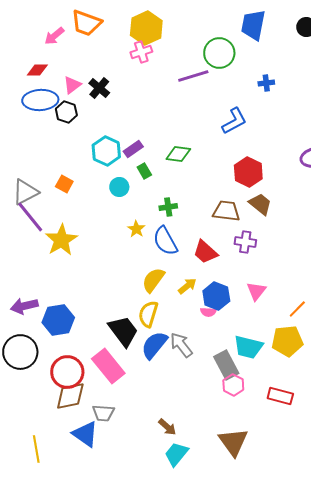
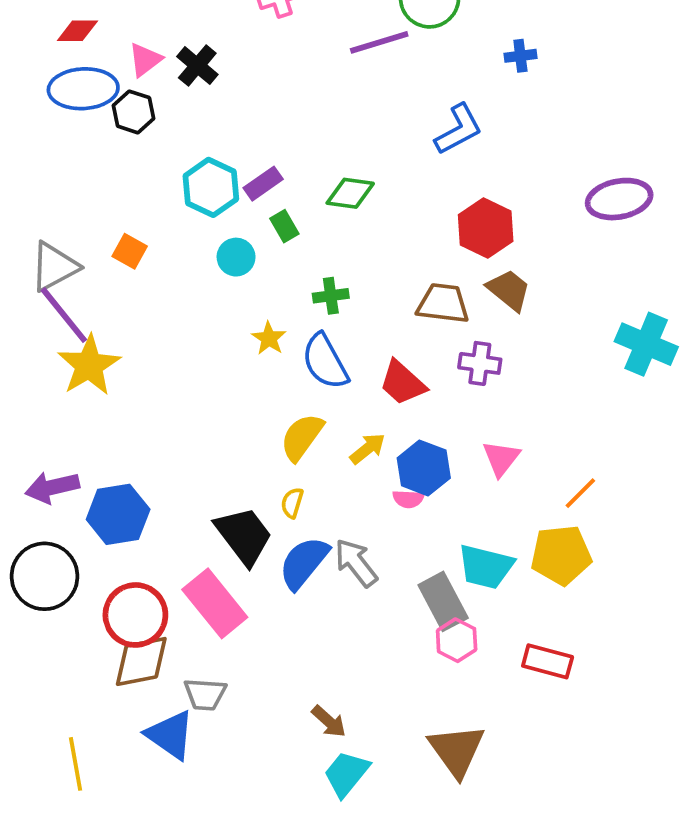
yellow star: (61, 240) -> (89, 365), moved
yellow semicircle: (148, 314) -> (292, 503), size x0.6

